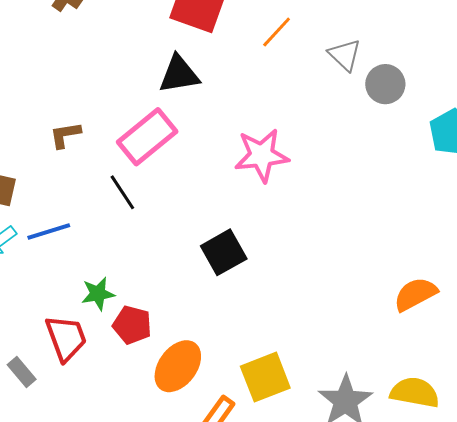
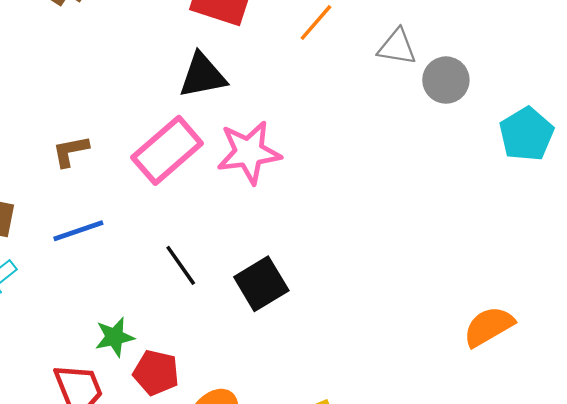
gray triangle: (345, 55) -> (397, 47), turned -33
pink star: (262, 155) -> (249, 152), moved
black line: (122, 192) -> (181, 265), moved
blue line: (49, 232) -> (78, 231), moved

